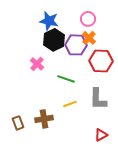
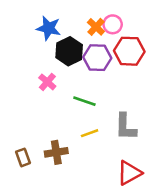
blue star: (49, 21) -> (49, 28), moved
orange cross: (89, 38) -> (96, 27), moved
red hexagon: (101, 61) -> (129, 51), moved
red triangle: (101, 135) -> (129, 173), size x1.5

